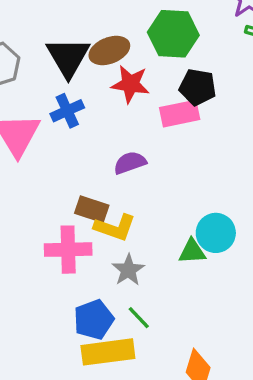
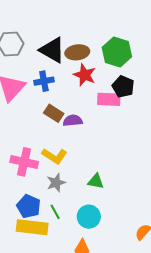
black triangle: (68, 57) -> (52, 50), turned -44
brown rectangle: (92, 209) -> (54, 113), moved
cyan circle: (216, 233) -> (89, 217), moved
blue pentagon: (94, 320) -> (29, 206), turned 30

